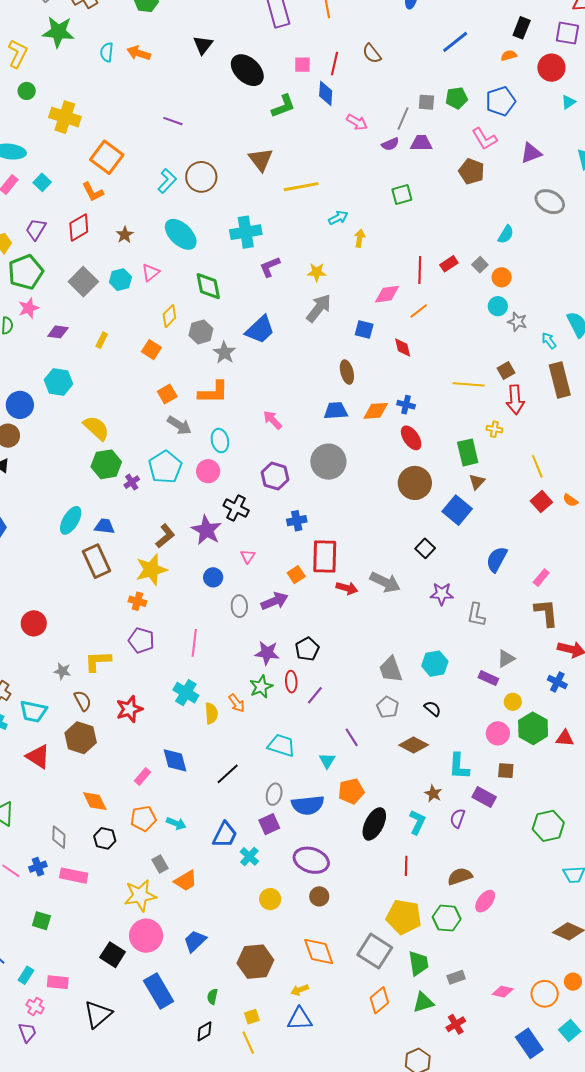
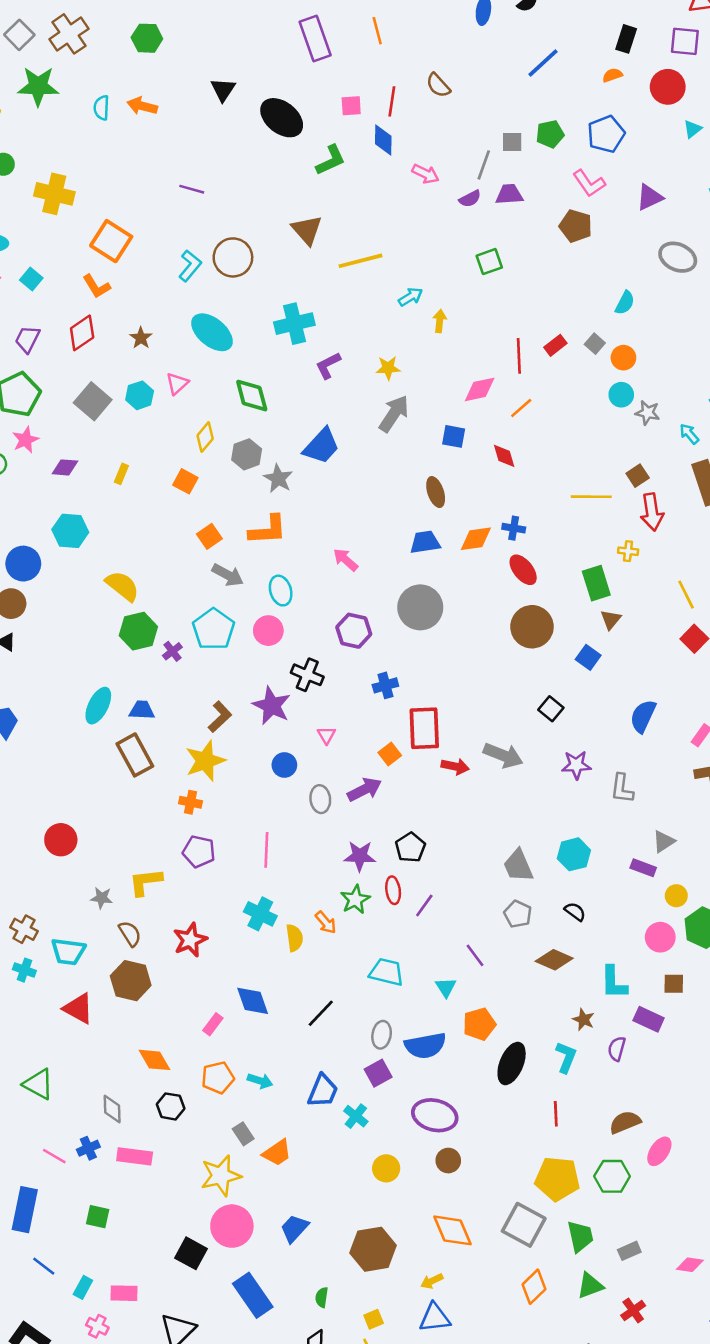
blue square: (457, 510) -> (588, 657), size x0.7

